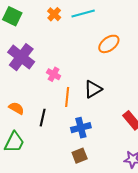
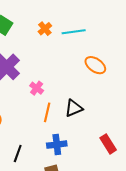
orange ellipse: (109, 44) -> (95, 65), turned 65
black line: (43, 118) -> (18, 154), moved

